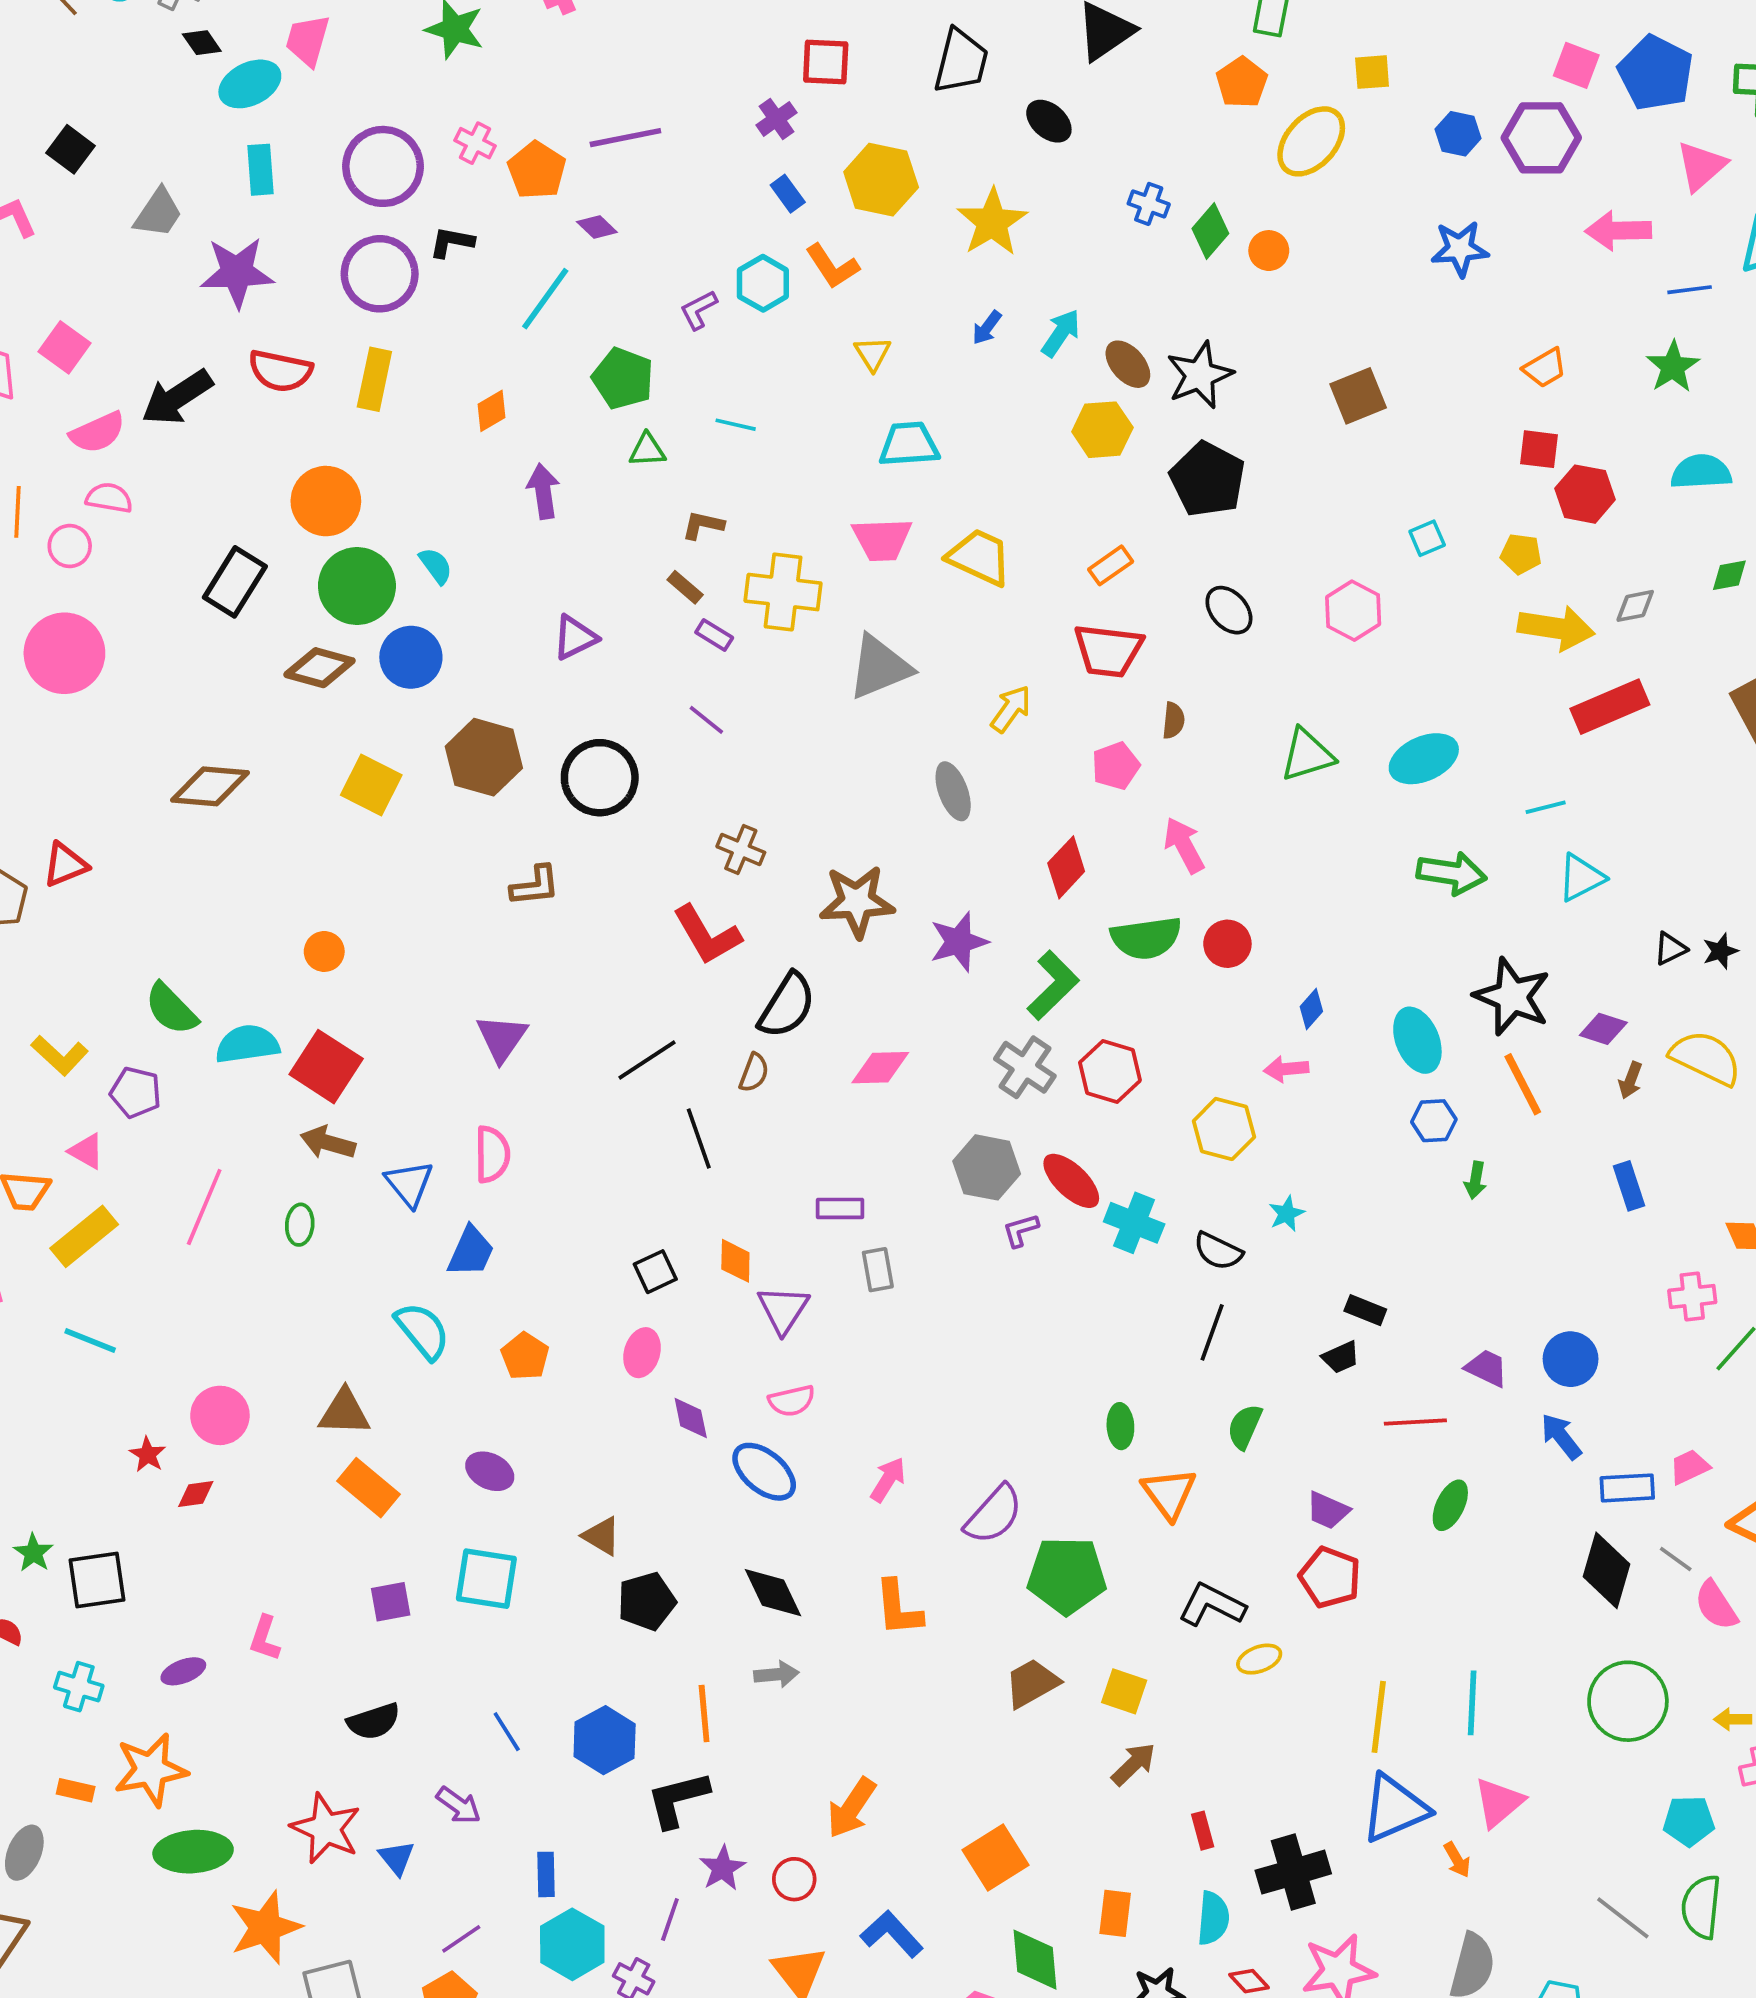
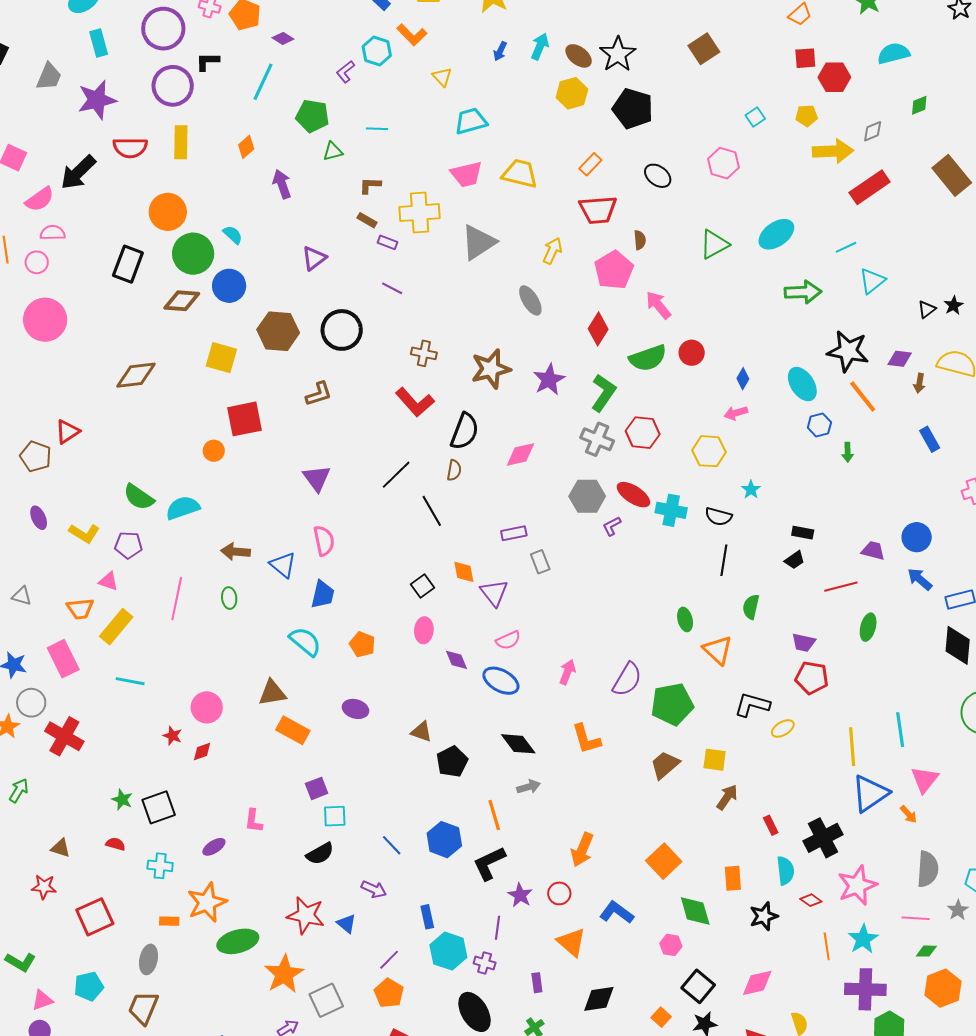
pink pentagon: (1116, 766) -> (614, 270), size x1.5
red square: (326, 1067) -> (244, 419), moved, turned -33
cyan square: (486, 1579) -> (335, 816), moved, size x0.7

